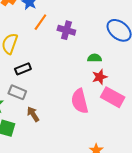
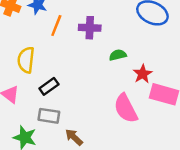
green semicircle: (95, 58) -> (118, 55), moved

